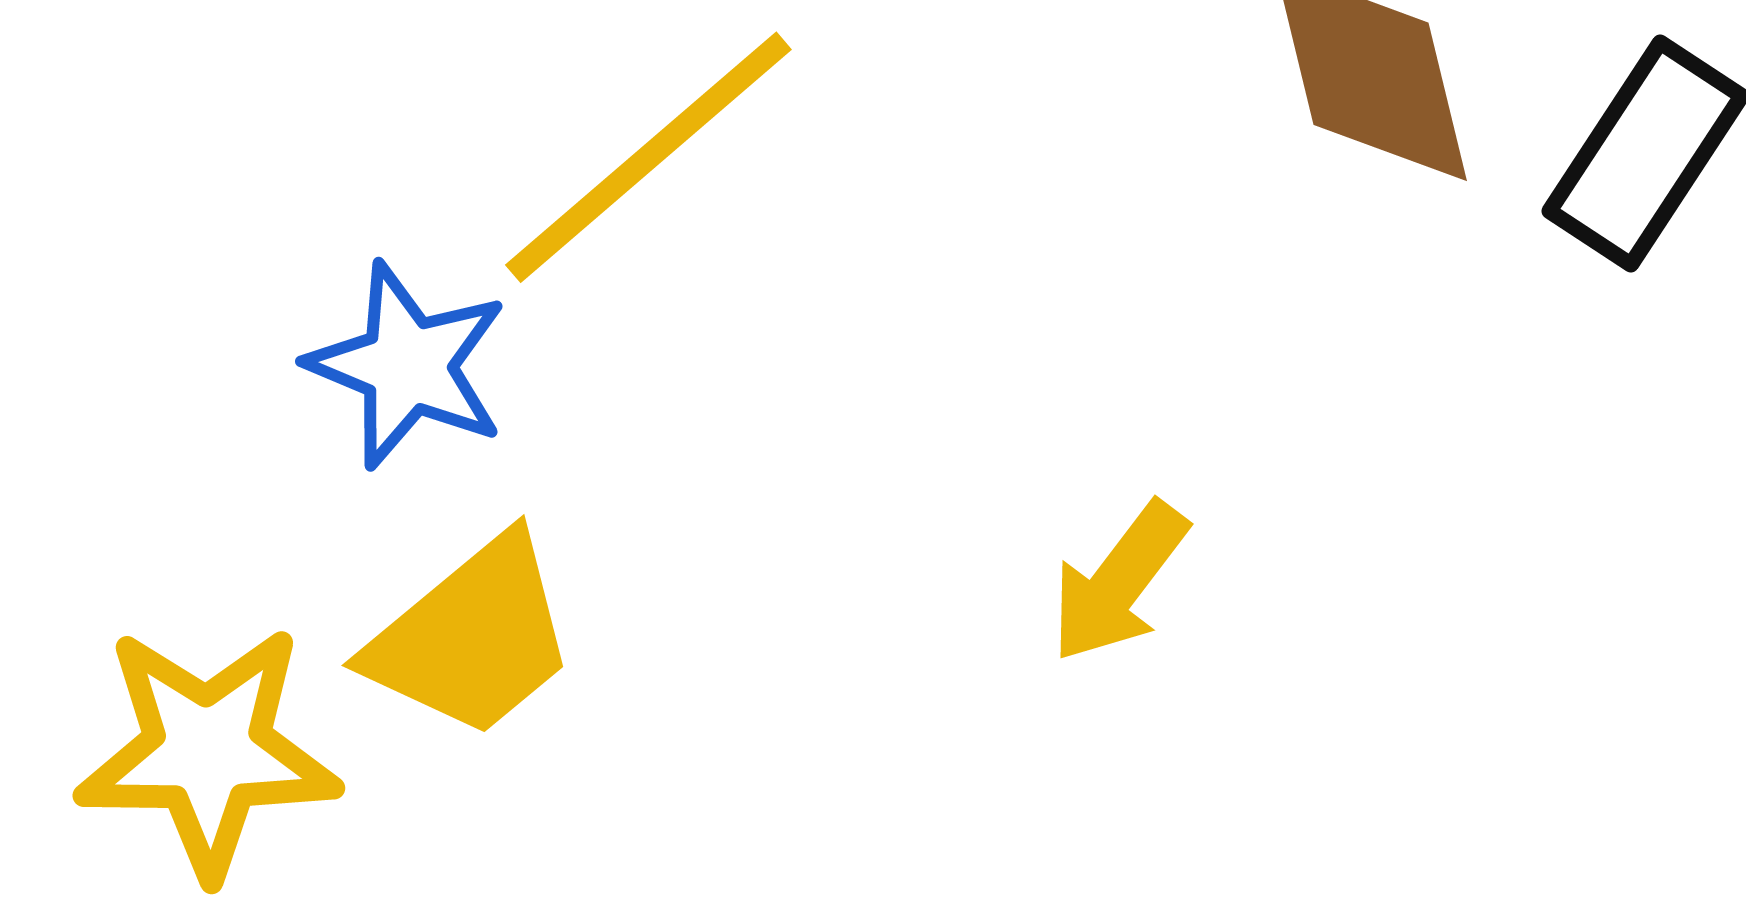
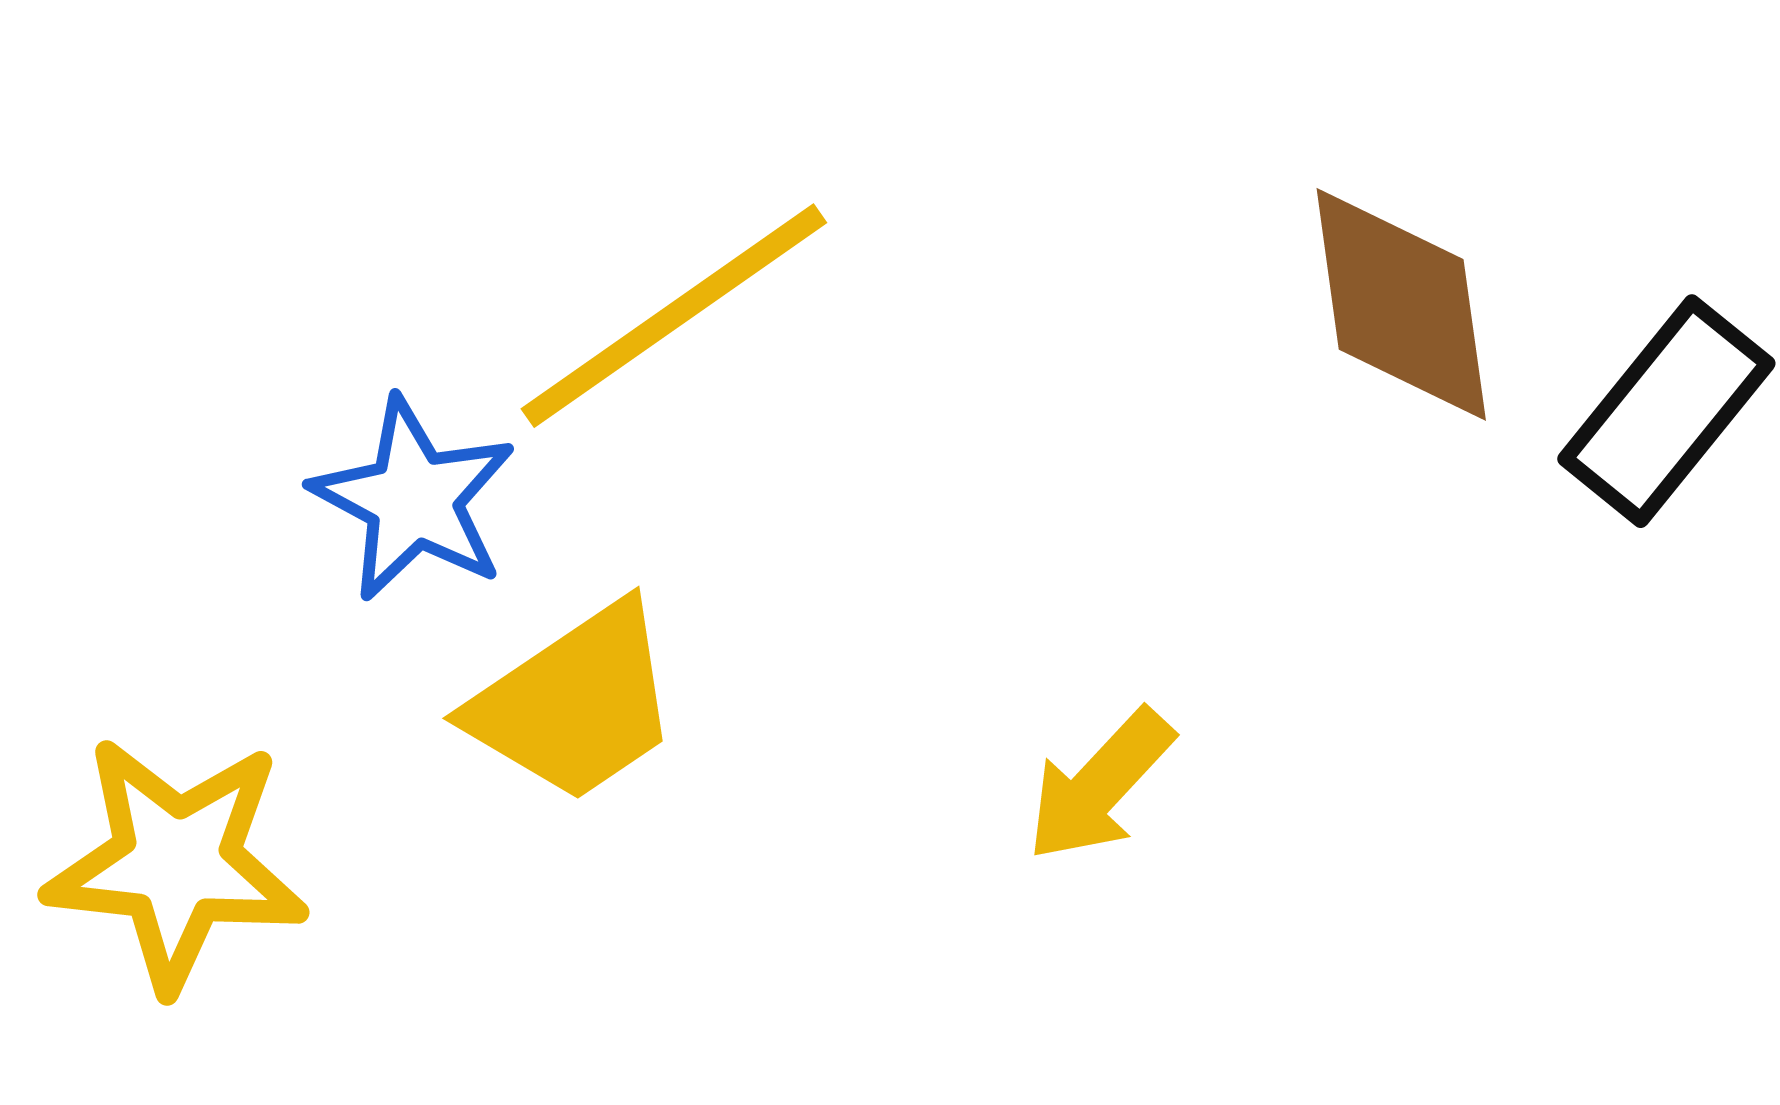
yellow trapezoid: (472, 637) -> (575, 703), moved

